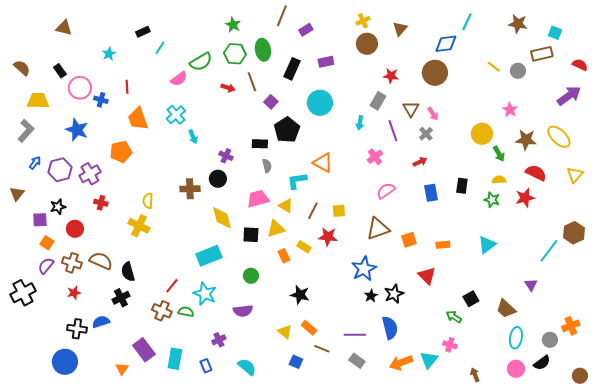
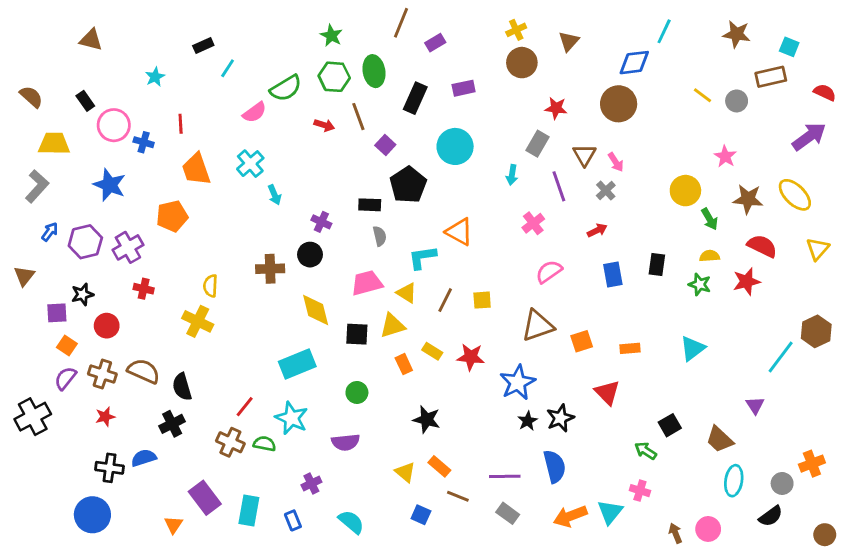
red star: (328, 237) -> (471, 357), moved
pink circle: (516, 369) -> (708, 529), moved

